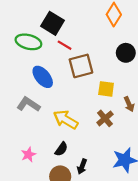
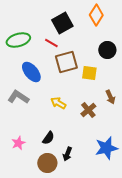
black square: (53, 23) -> (62, 23), moved, turned 30
green ellipse: (28, 42) -> (18, 40), turned -30
yellow square: (106, 89) -> (89, 73), moved
yellow arrow: (66, 120) -> (58, 103), moved, size x0.7

